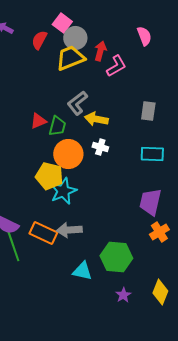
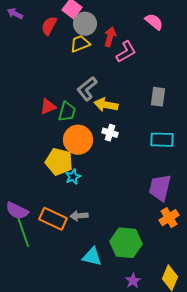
pink semicircle: (144, 36) -> (154, 22), turned -30
yellow trapezoid: (70, 58) -> (80, 44), size x0.7
cyan star: (63, 191) -> (73, 177), size x0.6
gray arrow: (69, 230) -> (79, 216), size x0.7

